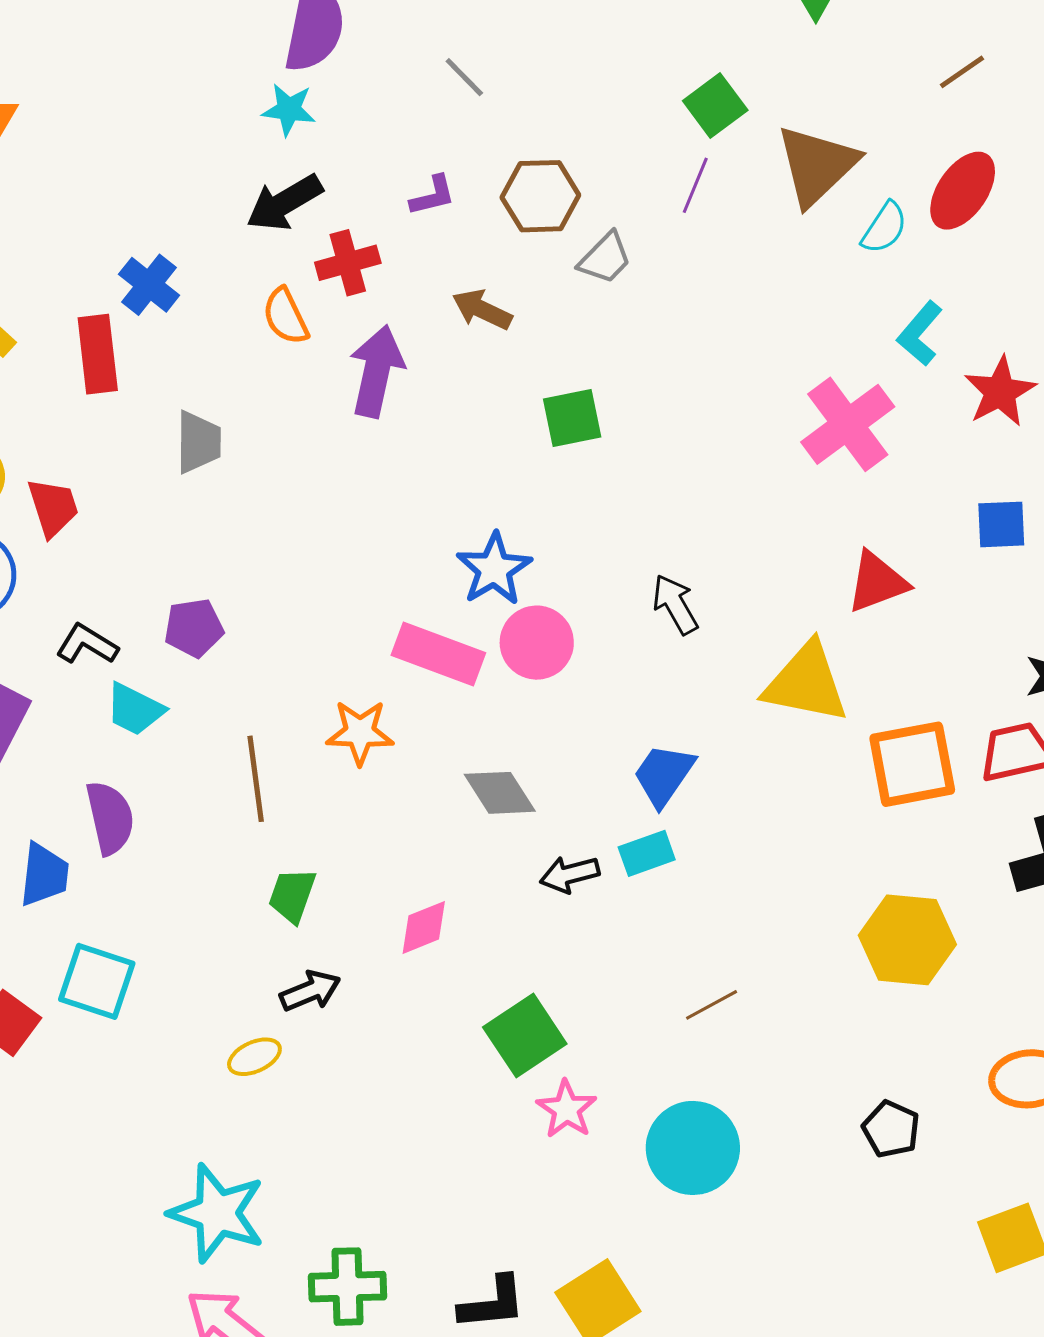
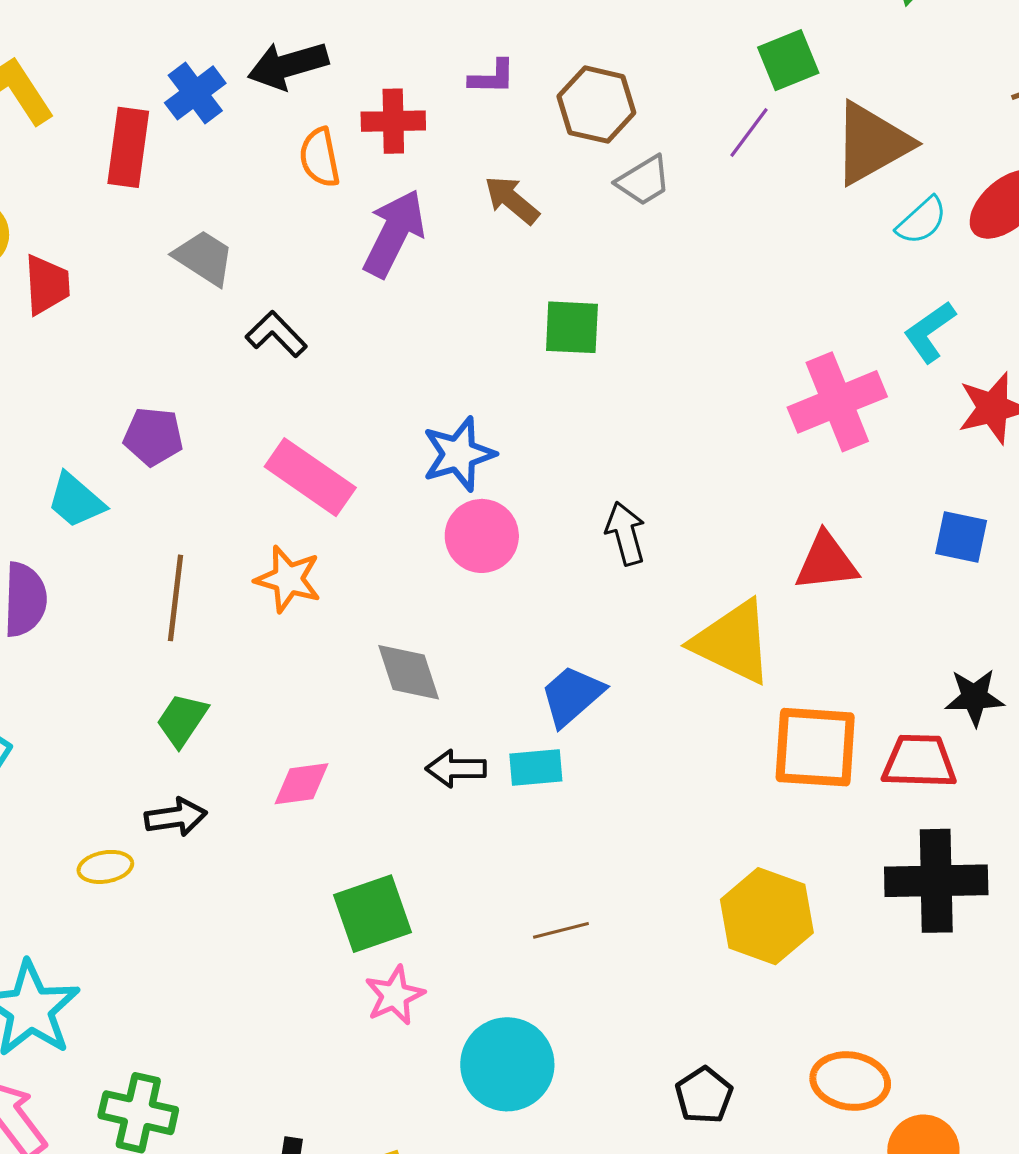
black arrow: (285, 203) -> (288, 65), moved
gray trapezoid: (198, 442) -> (204, 258), turned -72
black L-shape: (87, 644) -> (276, 334), moved
pink rectangle: (438, 654) -> (310, 477), moved

